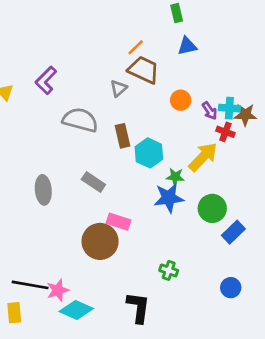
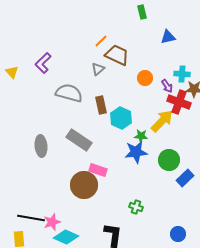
blue triangle: (187, 46) -> (168, 37), moved
orange line: (136, 47) -> (101, 41), moved
cyan cross: (229, 108) -> (182, 74), moved
red cross: (225, 132) -> (179, 102), size x1.6
gray rectangle: (93, 182) -> (79, 140), size x1.4
blue circle: (231, 288) -> (178, 234), moved

